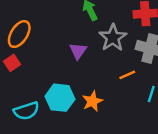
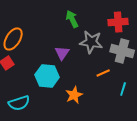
gray star: (113, 38) -> (91, 42), turned -30
cyan hexagon: (60, 98) -> (47, 76), moved

